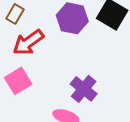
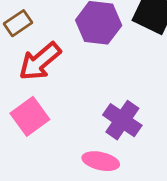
brown rectangle: (15, 14) -> (18, 23), turned 30

